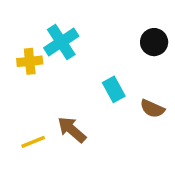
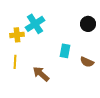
cyan rectangle: (114, 89) -> (65, 51), turned 40
yellow line: (33, 142) -> (15, 62), moved, turned -64

